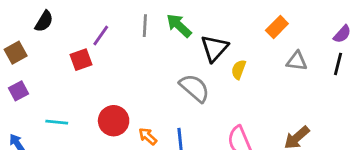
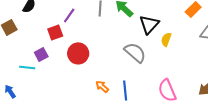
purple square: (18, 91) -> (41, 54), moved
red circle: (114, 121) -> (78, 53), moved
cyan line: (57, 122) -> (27, 67), moved

